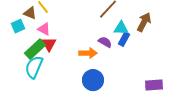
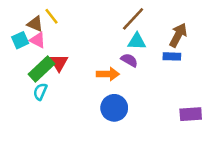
cyan triangle: (121, 28) -> (137, 41), moved
pink triangle: (44, 29) -> (38, 40), moved
blue rectangle: (124, 39) -> (172, 56), moved, turned 64
cyan semicircle: (34, 67) -> (40, 92), size x0.6

